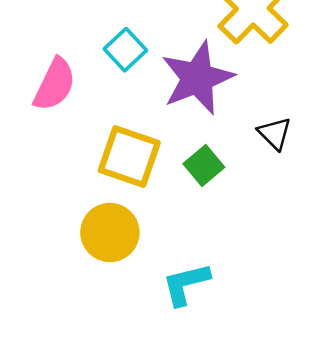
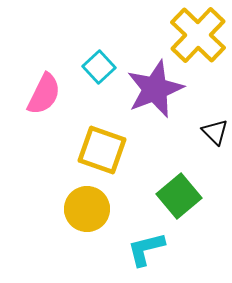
green square: (204, 166) -> (179, 196), moved, size x1.4

